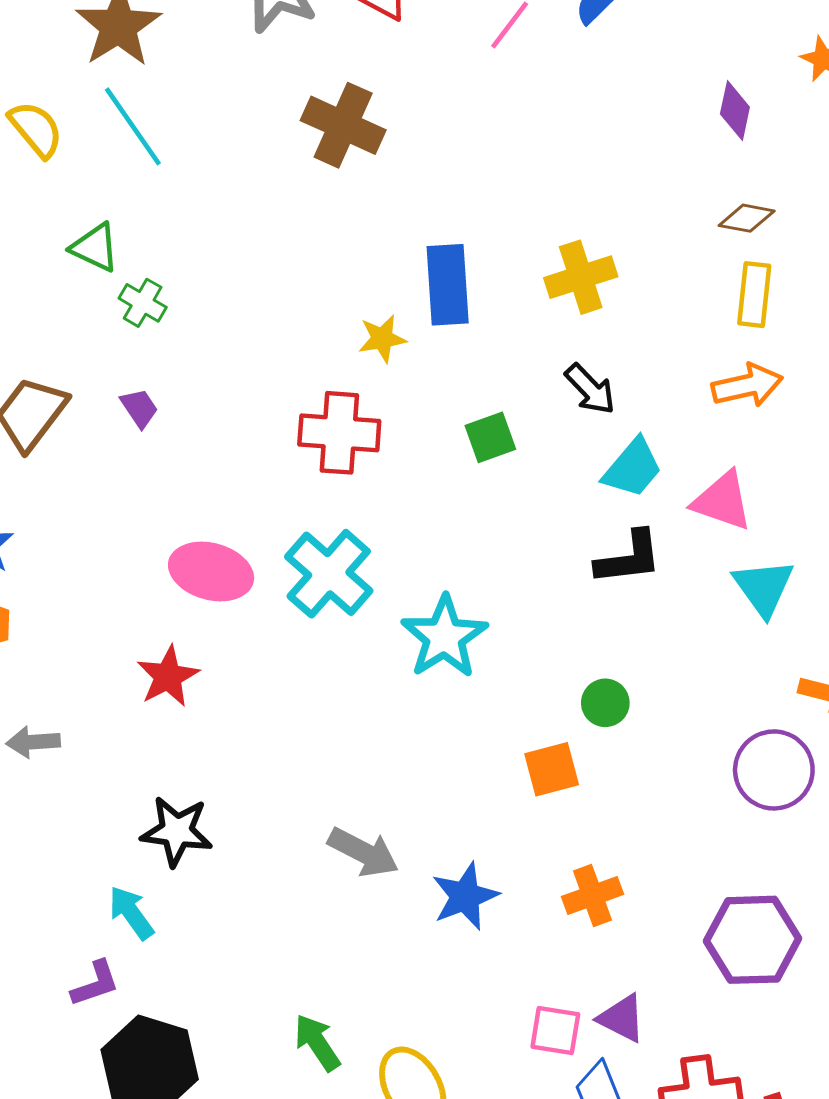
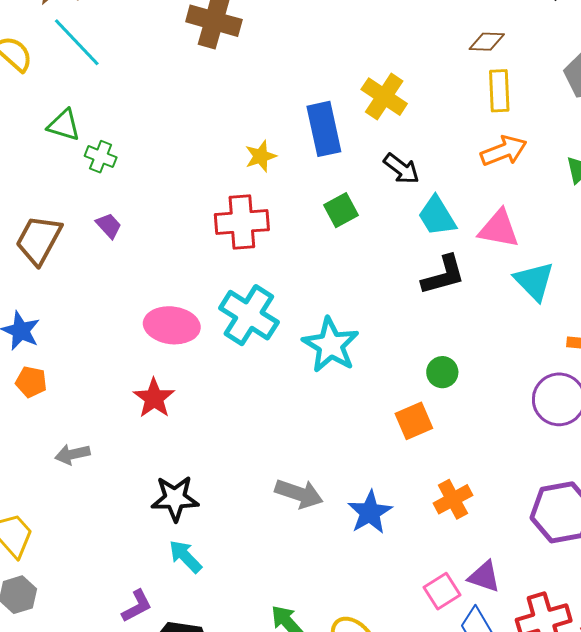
yellow cross: (581, 277) -> (384, 97), turned -30
blue rectangle: (448, 285) -> (324, 129), moved
cyan trapezoid: (633, 468) -> (437, 216), turned 117
cyan arrow: (131, 913) -> (185, 556), moved
pink square: (555, 1031) -> (442, 591), turned -33

